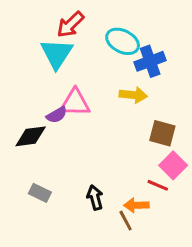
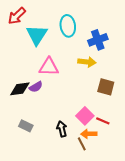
red arrow: (70, 25) -> (17, 16), moved
cyan ellipse: (123, 41) -> (68, 26), moved, turned 55
purple semicircle: (57, 115) -> (36, 87), moved
pink square: (173, 165) -> (85, 116), moved

